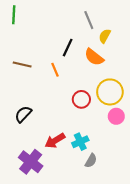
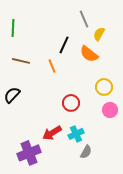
green line: (14, 15) -> (13, 28), moved
yellow circle: (110, 92) -> (104, 87), size x0.7
red circle: (81, 99) -> (71, 103), moved
black semicircle: (23, 114) -> (12, 95), moved
purple cross: (31, 162) -> (29, 153), turned 30

